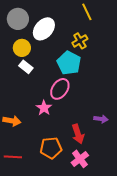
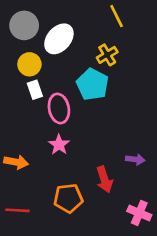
white rectangle: (26, 67) -> (35, 90), turned 32
pink ellipse: (60, 89) -> (59, 108), moved, turned -45
pink cross: (80, 159) -> (139, 213), moved, turned -30

